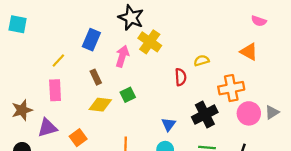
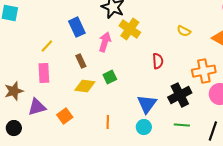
blue rectangle: (91, 40) -> (77, 27), turned -48
yellow semicircle: (202, 61) -> (184, 31), moved, turned -136
blue triangle: (168, 124) -> (147, 104), size x1.5

